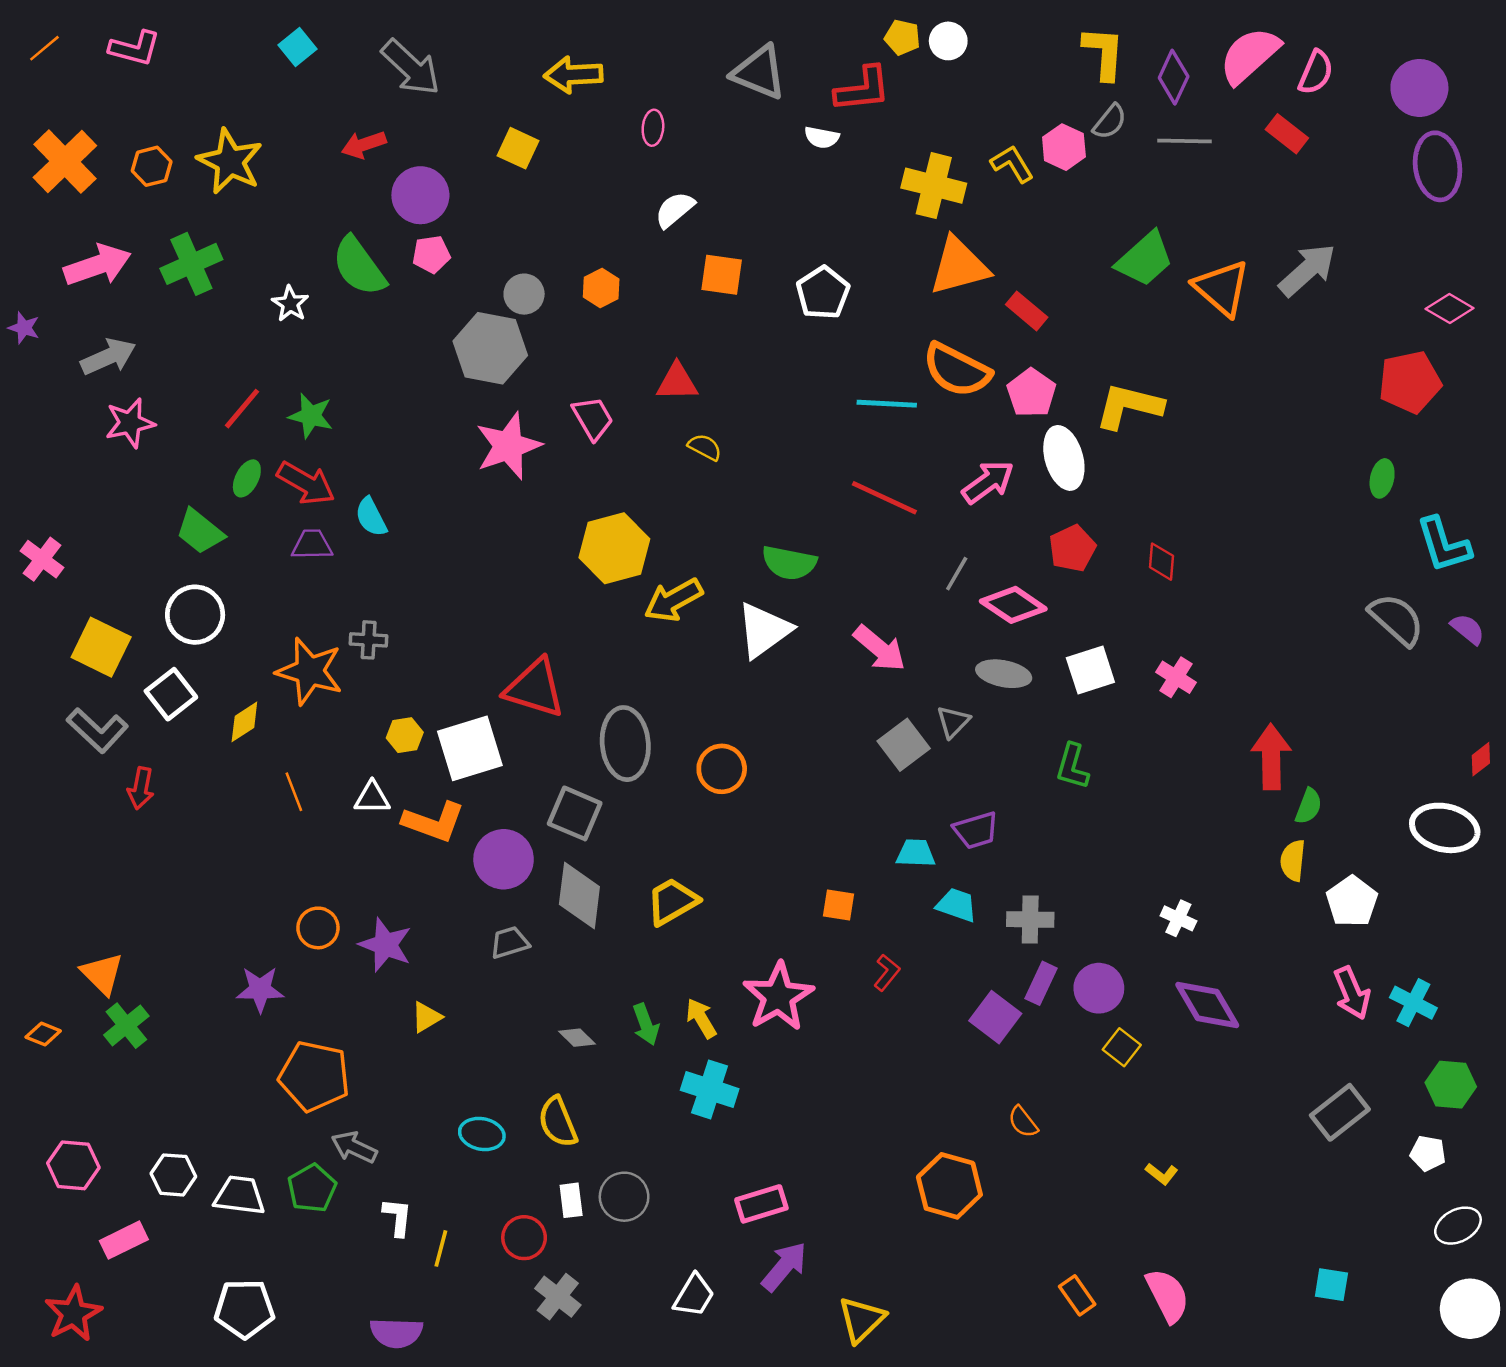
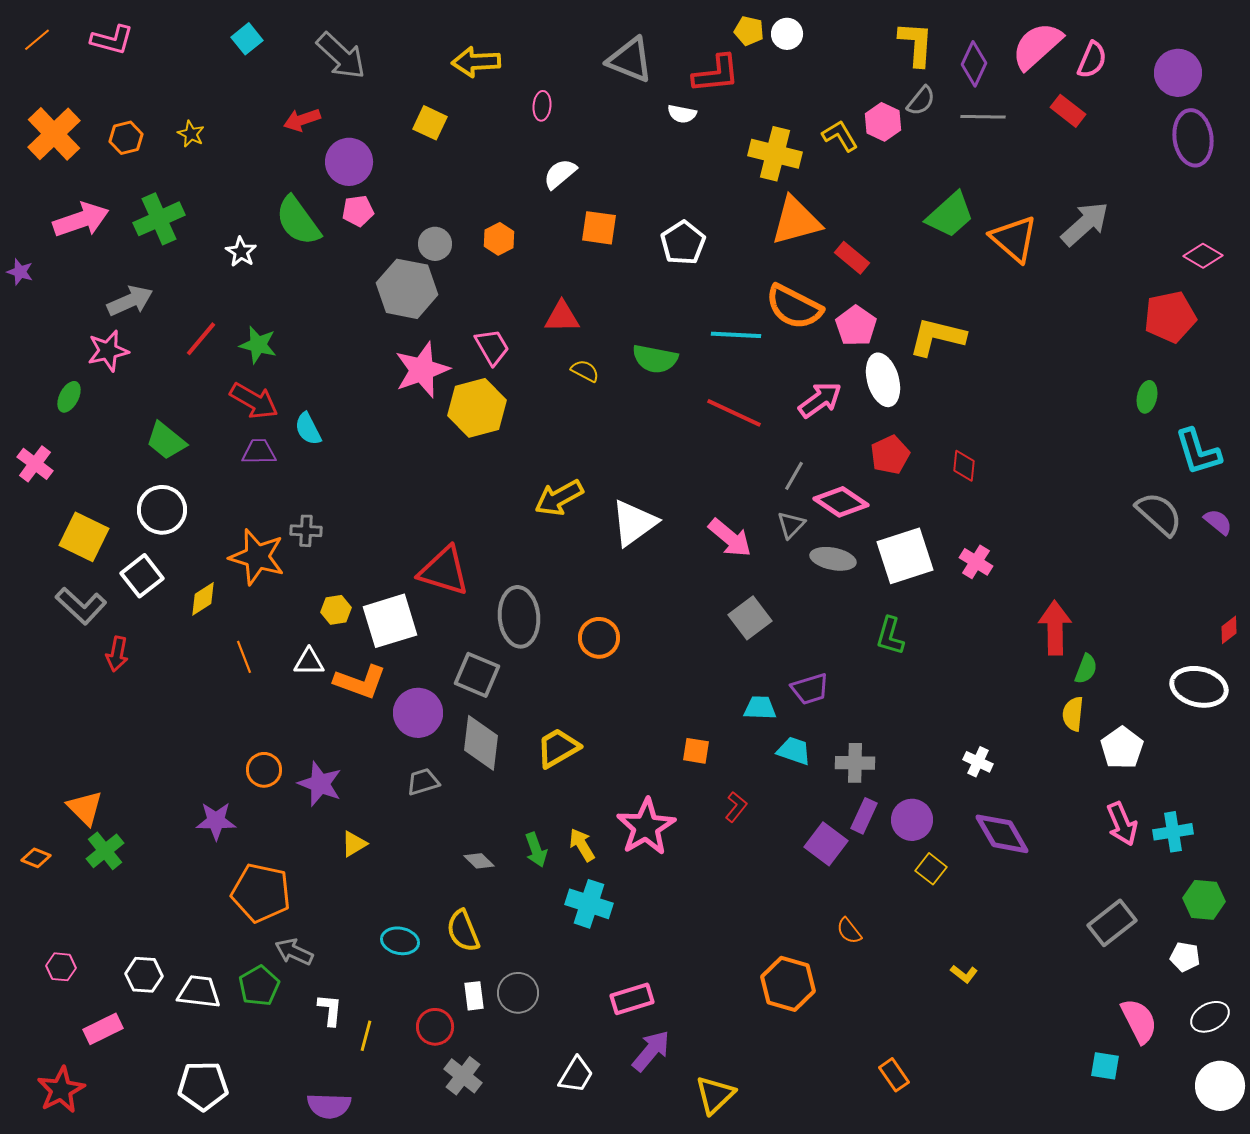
yellow star: (230, 161) -> (191, 134), size x0.5
gray arrow: (108, 357) -> (130, 301), moved
green ellipse: (247, 478) -> (69, 397), moved
yellow hexagon: (614, 548) -> (477, 408), moved
green semicircle: (789, 563) -> (655, 359), moved
white square: (1090, 670) -> (905, 556), size x1.4
gray triangle: (953, 722) -> (791, 525), moved
cyan cross: (1413, 1003) -> (1173, 832), turned -36
pink hexagon: (73, 1165) -> (61, 967), size x0.7
pink semicircle: (1168, 1295) -> (1139, 1021), moved

